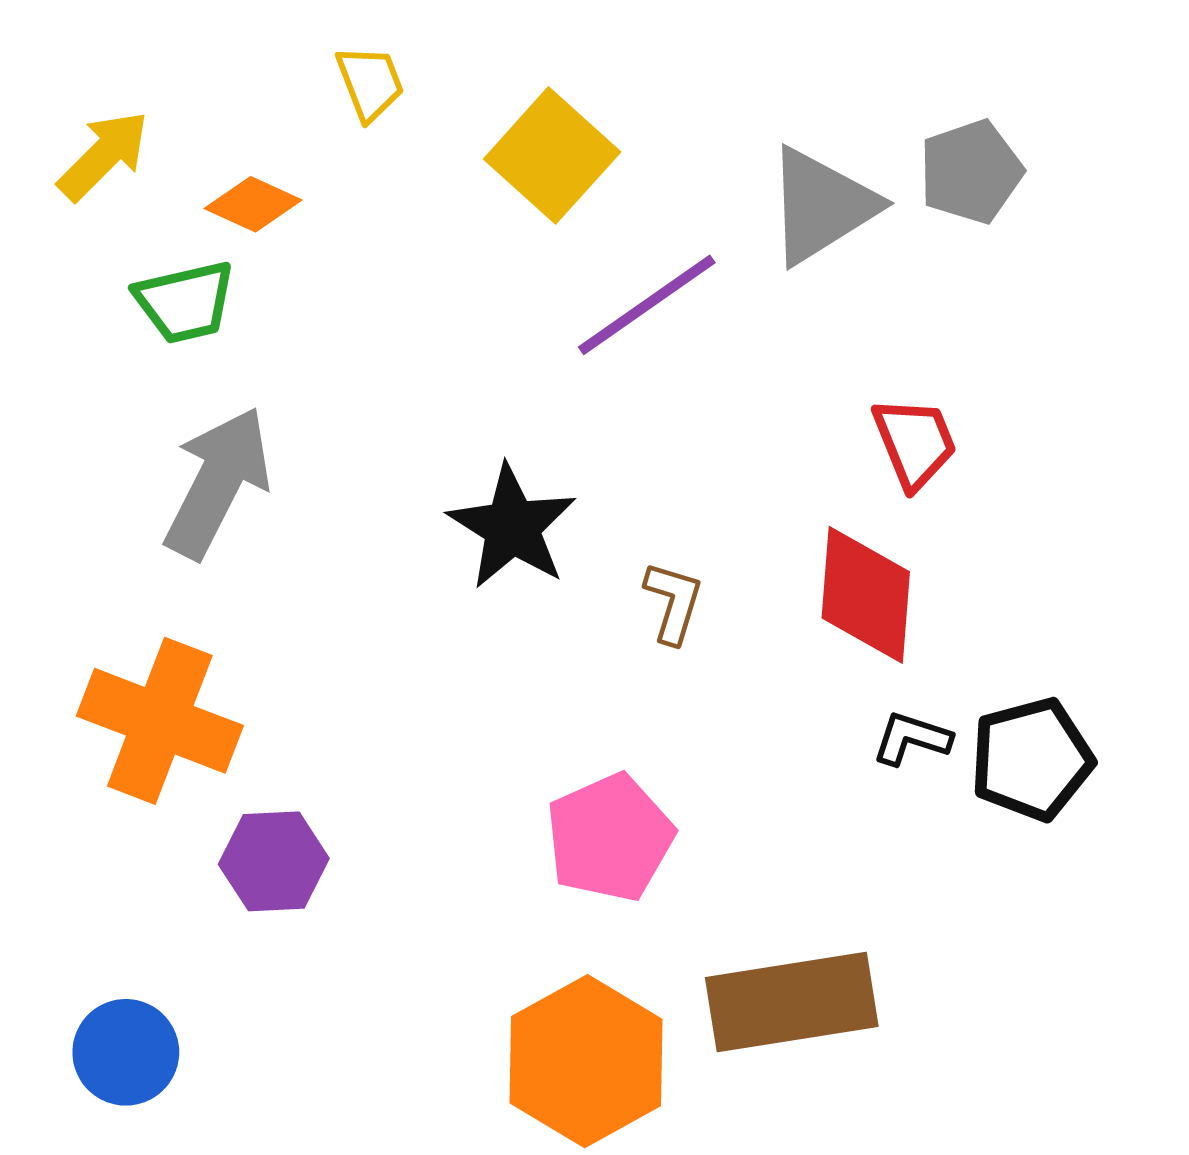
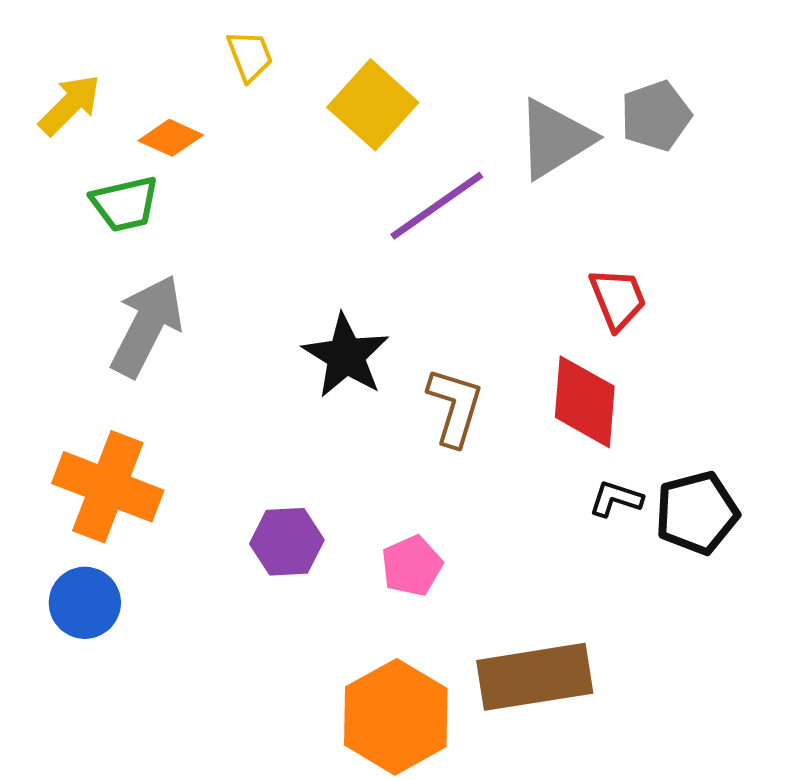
brown L-shape: (673, 602) -> (455, 407), size x1.4
pink pentagon: (610, 838) -> (412, 566), size x0.7
purple hexagon: (274, 861) -> (287, 542), moved
blue circle: (126, 1052) -> (85, 603), moved

